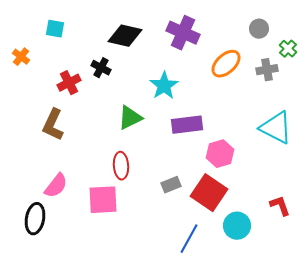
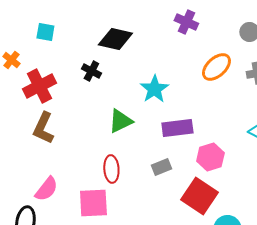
purple cross: (183, 33) -> (186, 22), moved, size x0.7
red cross: (69, 83) -> (39, 86), moved, size x1.4
gray rectangle: (171, 185) -> (161, 167), moved

